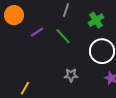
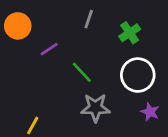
green line: (63, 36) -> (82, 72), moved
gray star: (71, 75) -> (95, 108), size x1.5

